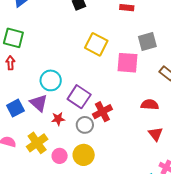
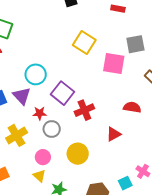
gray circle: (85, 125) -> (52, 129), moved
red triangle: (156, 134) -> (114, 134), moved, turned 35
yellow circle: (84, 155) -> (78, 154), moved
pink circle: (60, 156) -> (43, 157), moved

